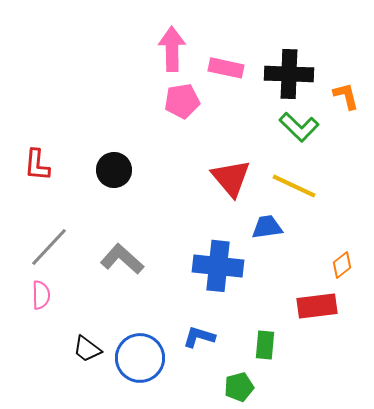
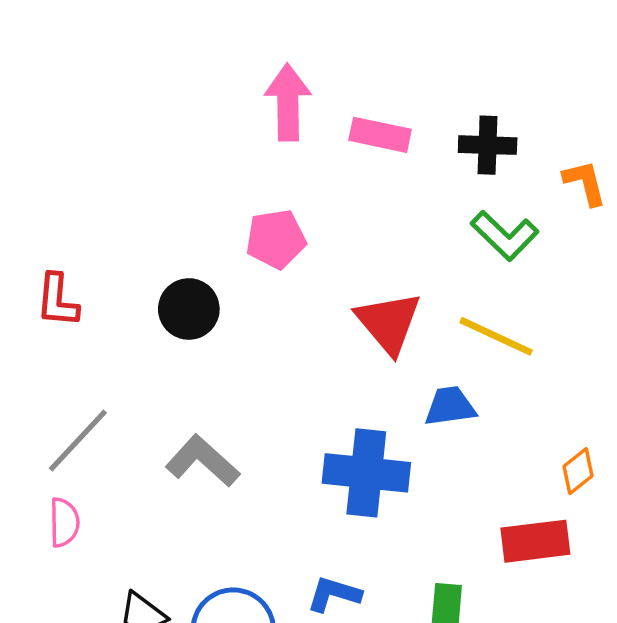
black cross: (289, 74) -> (488, 145), size x0.7
pink pentagon: (182, 101) -> (276, 239), moved

